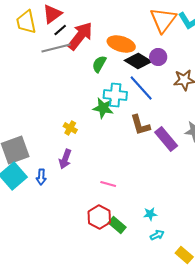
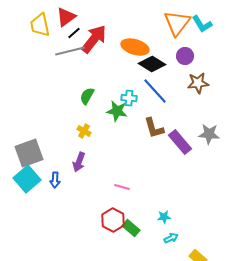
purple circle: (158, 57) -> (185, 56), moved
green semicircle: (99, 64) -> (87, 96), moved
cyan cross: (115, 95) -> (129, 98), size x0.7

